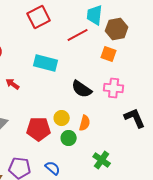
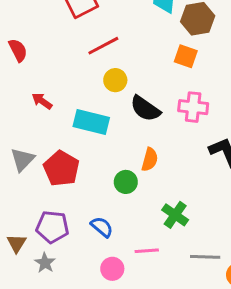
red line: (78, 35) -> (103, 46), moved
cyan rectangle: (46, 63) -> (91, 122), moved
yellow circle: (62, 118) -> (115, 80), moved
red pentagon: (39, 129) -> (61, 168), moved, turned 30

